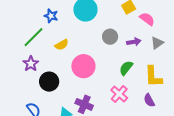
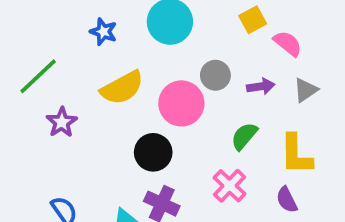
green line: (34, 37) -> (38, 76), moved
yellow semicircle: (62, 45) -> (122, 88), size x1.6
pink circle: (83, 66) -> (181, 103), moved
black circle: (49, 82) -> (153, 152), moved

